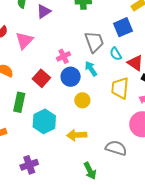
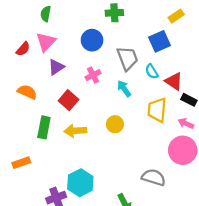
purple triangle: (44, 11) -> (56, 67), moved
pink triangle: (24, 40) -> (46, 42), moved
blue circle: (71, 77) -> (92, 40), moved
cyan hexagon: (44, 121) -> (80, 183), moved
yellow arrow: (77, 135) -> (75, 131), moved

